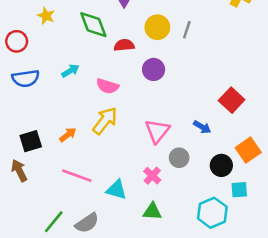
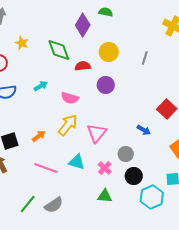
gray line: (187, 30) -> (145, 58), moved
pink triangle: (157, 131) -> (97, 133), moved
black circle: (221, 165) -> (134, 176), moved
cyan triangle: (116, 190) -> (77, 162), moved

